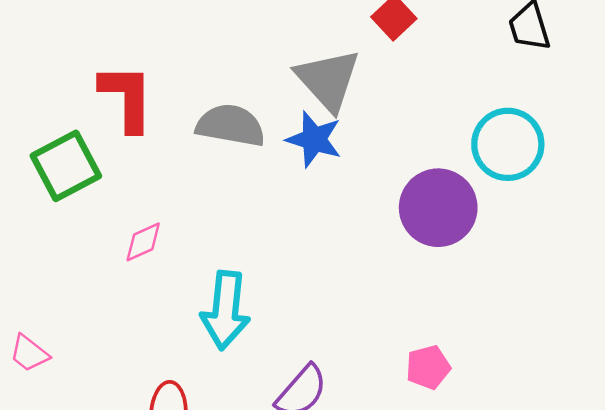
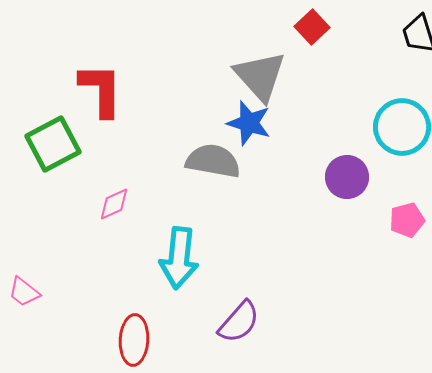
gray semicircle: (231, 125) -> (213, 161), moved
purple circle: (438, 208) -> (347, 177), size x0.7
pink pentagon: (428, 367) -> (407, 220), moved

